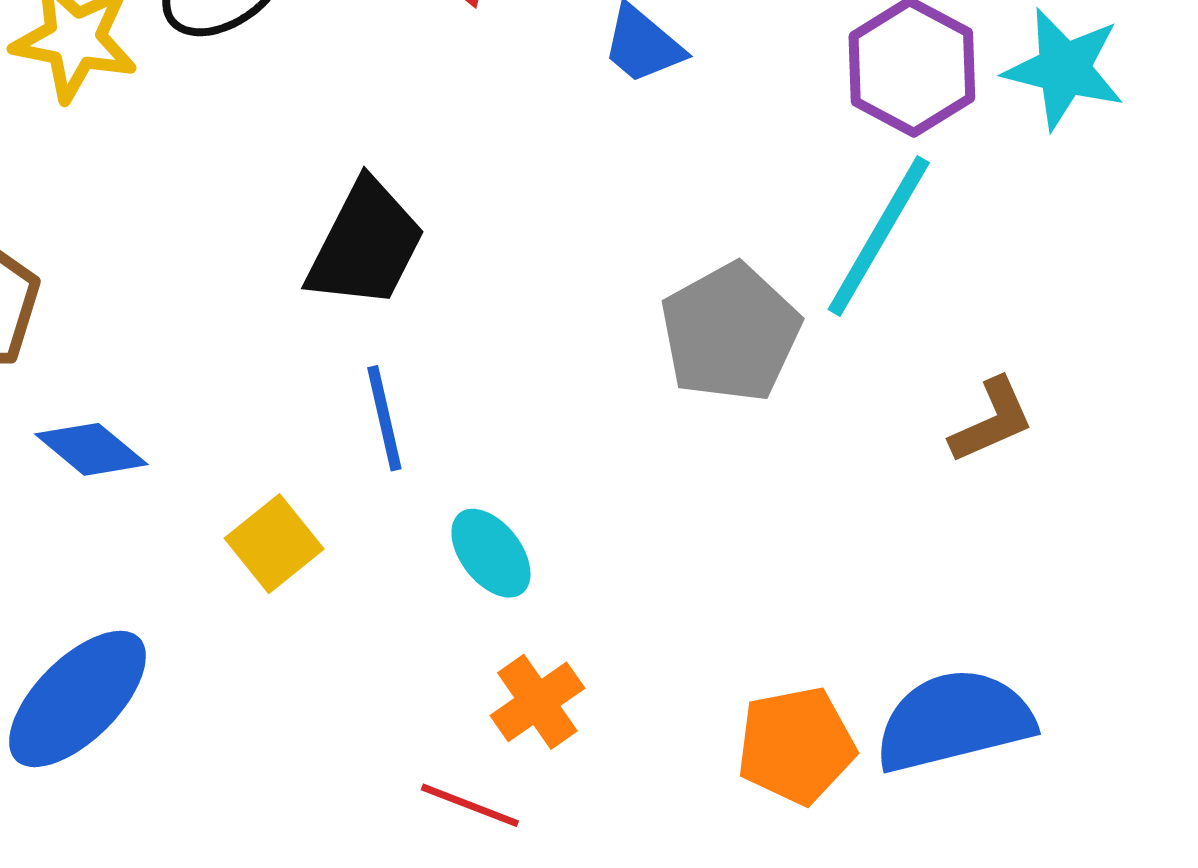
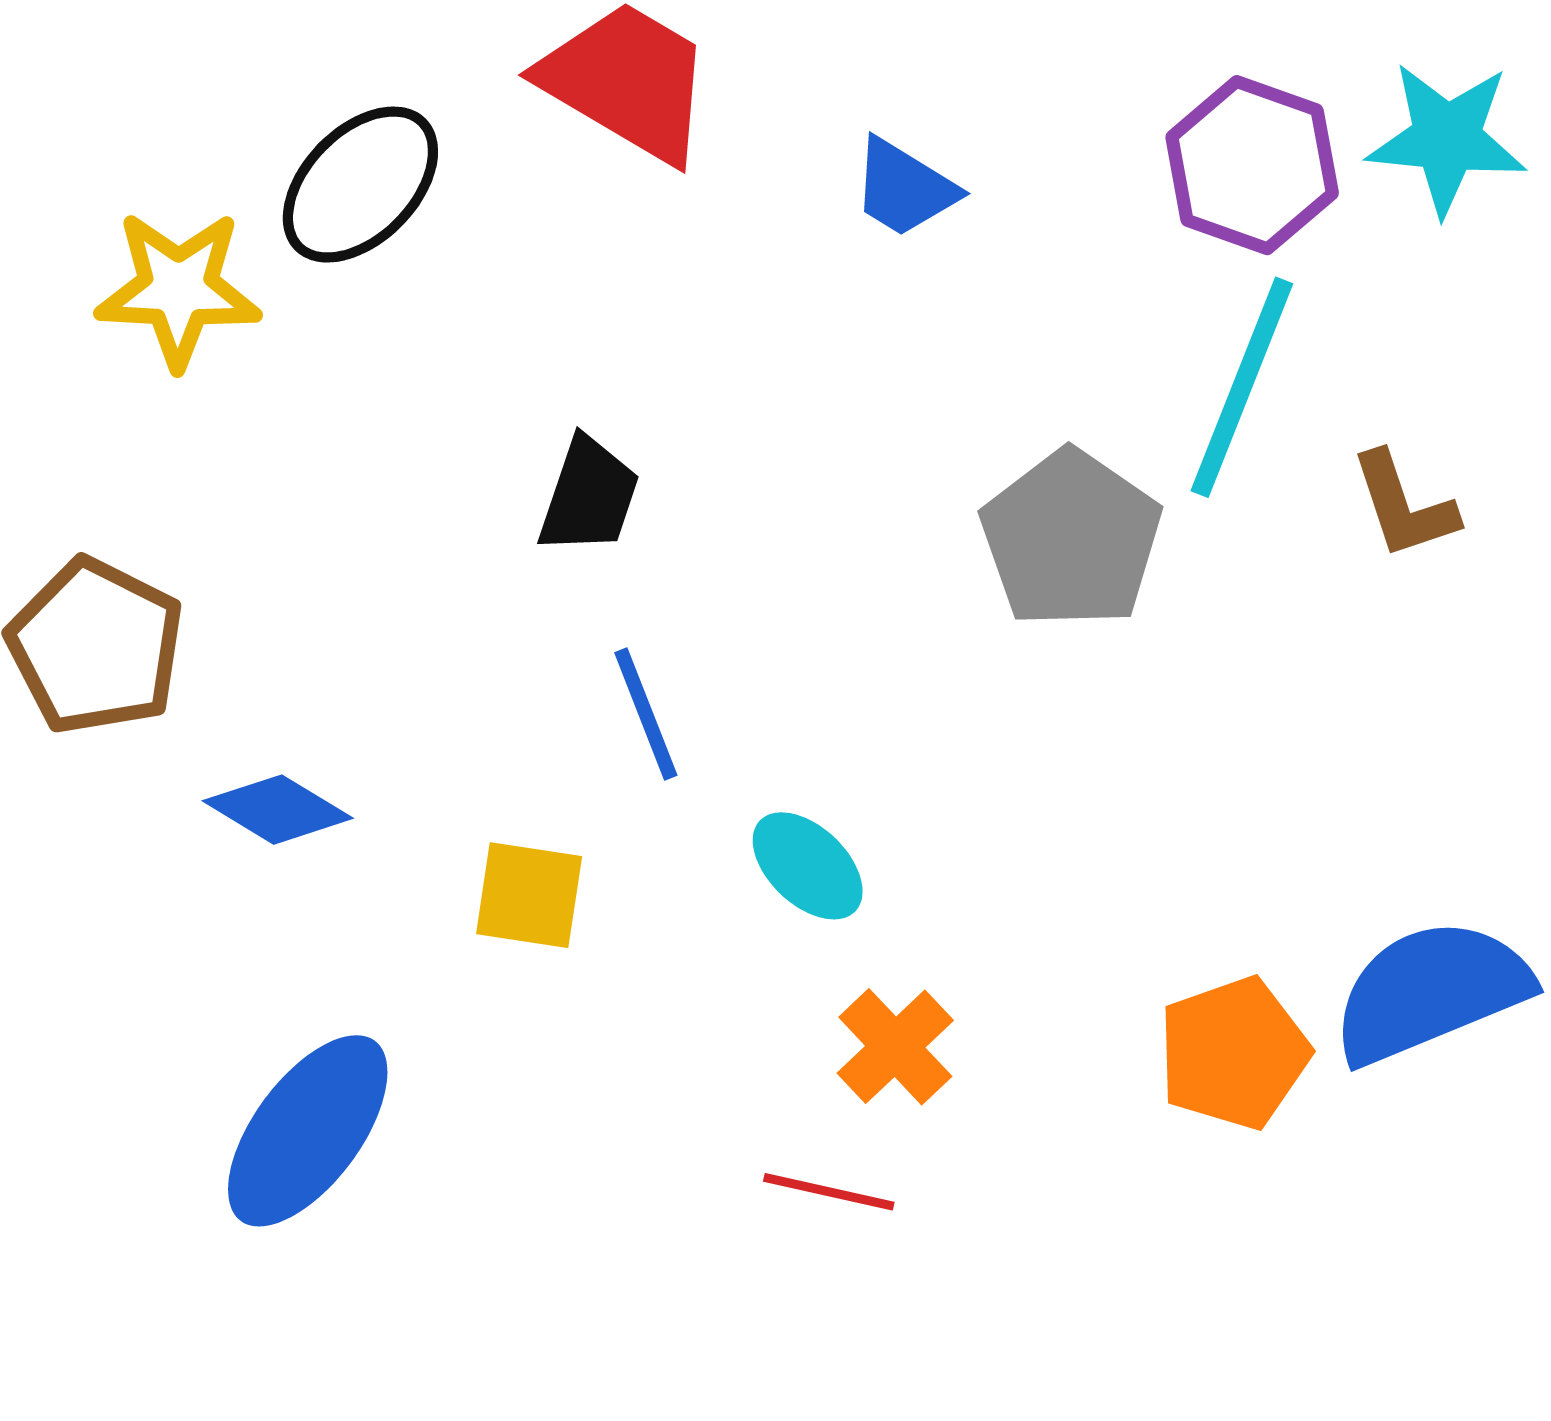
black trapezoid: (366, 244) -> (589, 496), size x0.7
brown L-shape: (992, 421) -> (1404, 505), moved, turned 104
yellow square: (274, 544) -> (529, 895), turned -34

